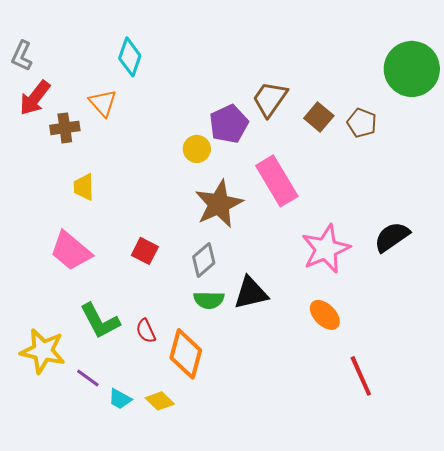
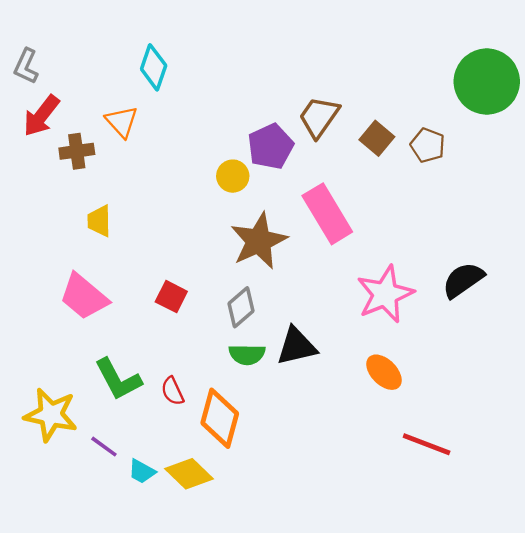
red line: (361, 376) -> (427, 444), turned -45
yellow diamond: (160, 401) -> (189, 474), size x1.4

